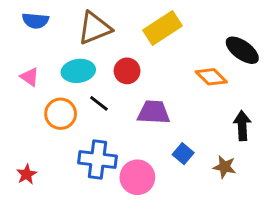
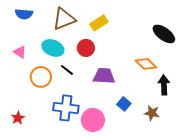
yellow rectangle: (162, 28) -> (99, 23), moved, size x0.7
cyan ellipse: (78, 71) -> (53, 48), turned 30
orange diamond: (211, 77) -> (146, 64), moved

